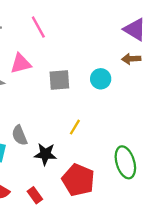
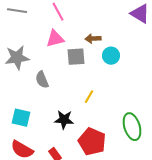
brown arrow: (131, 59) -> (93, 39), moved
pink triangle: (21, 64) -> (55, 39), moved
gray semicircle: (19, 135) -> (42, 80), moved

